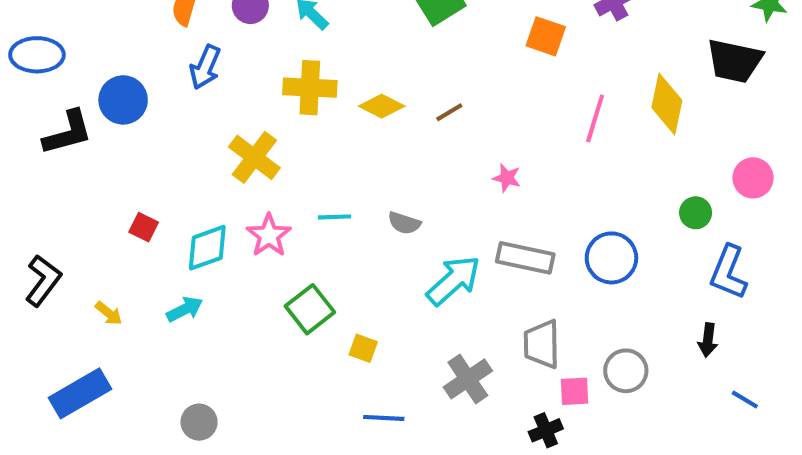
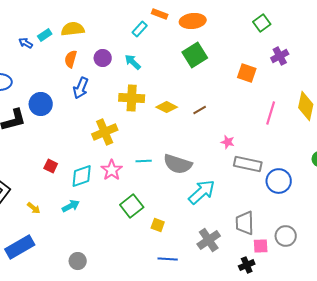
yellow cross: (254, 157) -> (105, 132), turned 30
gray semicircle: (404, 223) -> (178, 164), size x1.8
gray rectangle: (525, 258) -> (248, 164), moved

